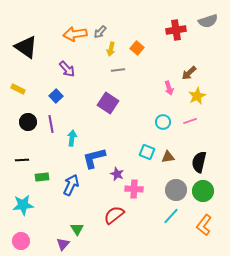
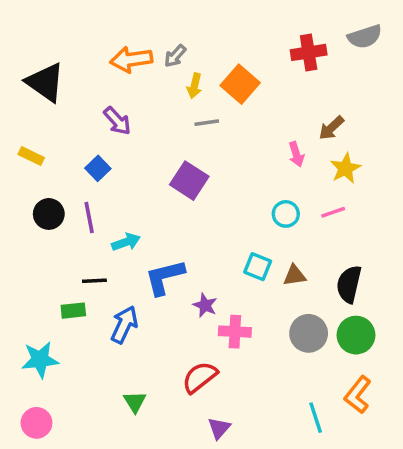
orange square: (137, 48) -> (240, 84), size x1.5
cyan arrow: (72, 138) -> (126, 242), turned 63
black line: (22, 160) -> (94, 281), moved
cyan line: (171, 216) -> (316, 418), moved, turned -60
purple triangle: (63, 244) -> (219, 428), moved

